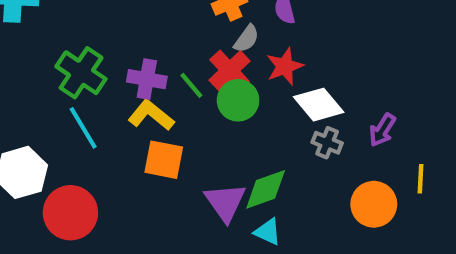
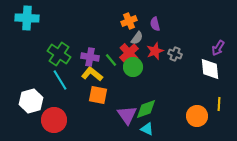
white diamond: (319, 105) -> (210, 69), moved, turned 35
purple arrow: (382, 130) -> (218, 48), moved
gray cross: (327, 143) -> (175, 54), moved

